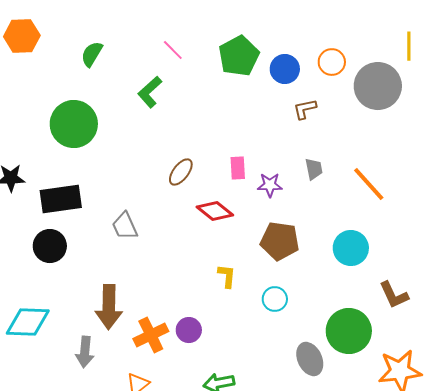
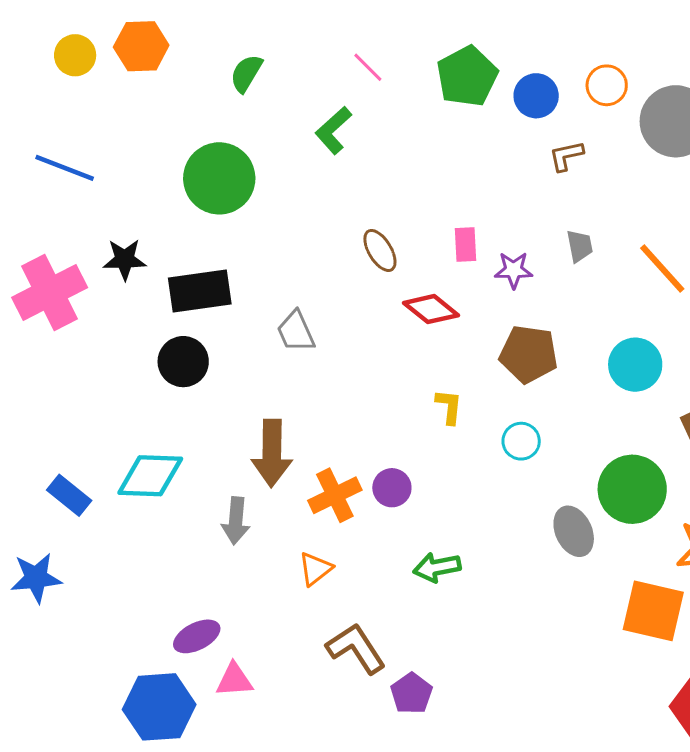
brown ellipse: (181, 172) -> (380, 250), turned -68

